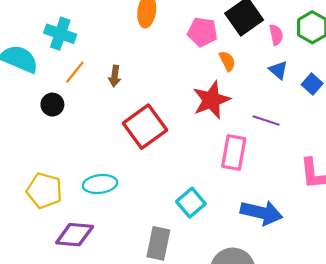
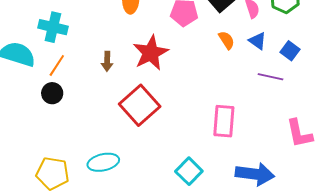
orange semicircle: (227, 61) -> (227, 40), moved
orange line: (75, 72) -> (57, 65), moved
red star: (211, 100) -> (151, 53), moved
purple line: (266, 121) -> (270, 77), moved

